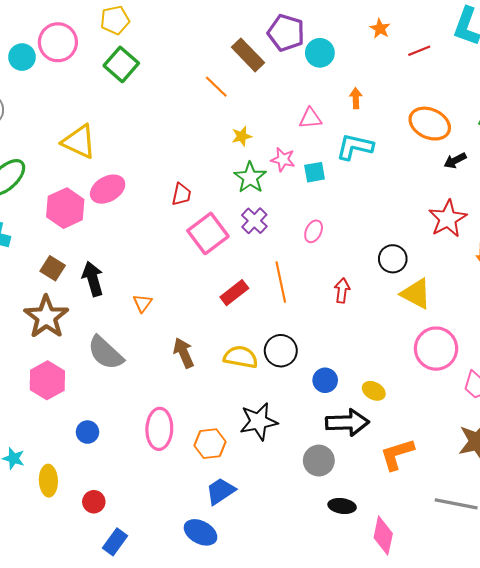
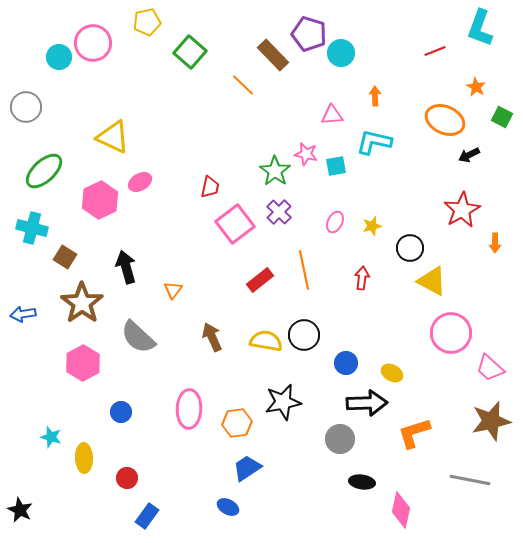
orange star: (380, 29) -> (476, 87), moved
green square: (121, 64) -> (190, 52), moved
yellow star: (242, 136) -> (372, 226), moved
pink ellipse: (108, 189) -> (140, 182), size x0.7
brown square: (53, 268) -> (65, 257), moved
blue ellipse: (201, 532) -> (228, 507), size x0.7

